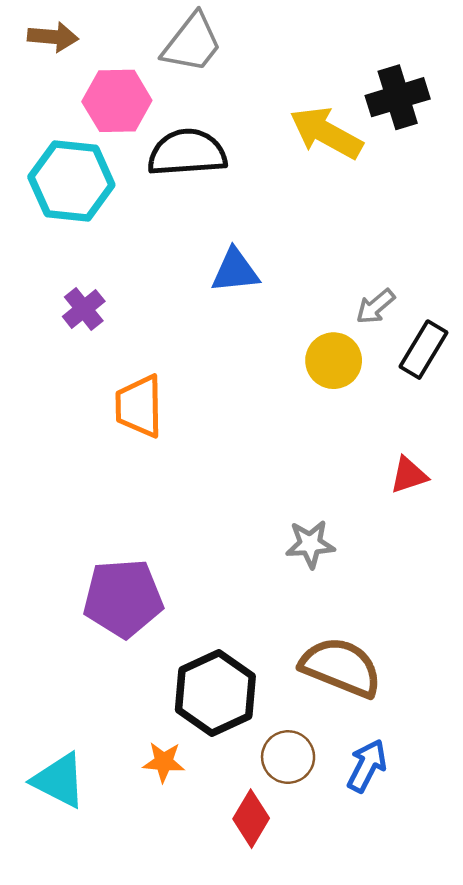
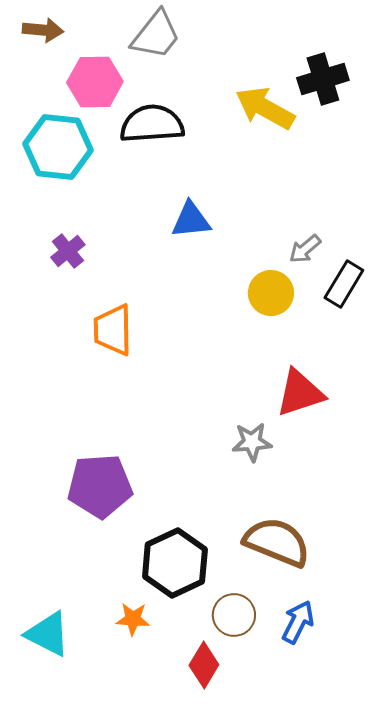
red triangle: (409, 475) -> (300, 393), moved, size x1.6

